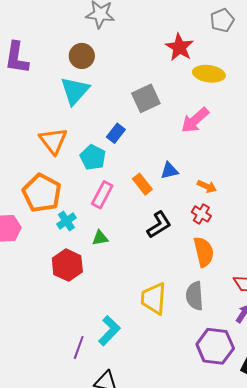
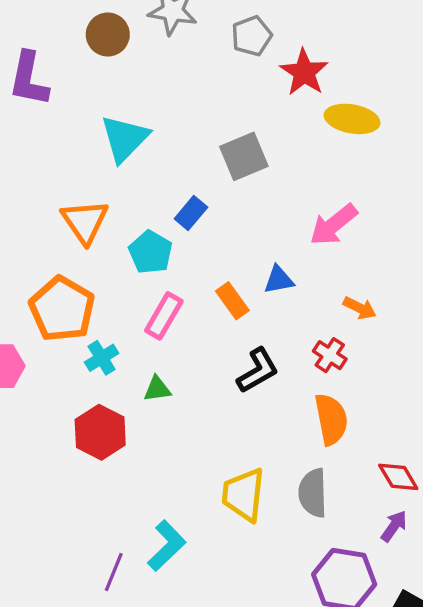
gray pentagon: (222, 20) -> (252, 36), moved
brown circle: (82, 56) -> (108, 34), moved
pink arrow: (195, 120) -> (334, 225), moved
orange arrow: (207, 186) -> (360, 308), moved

